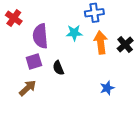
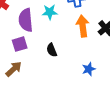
cyan star: (74, 33) -> (50, 12), moved
black semicircle: (58, 68) -> (52, 50), moved

